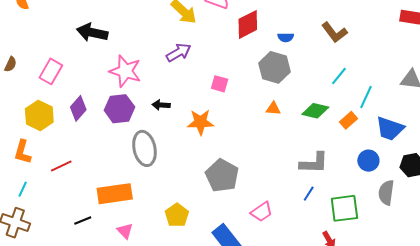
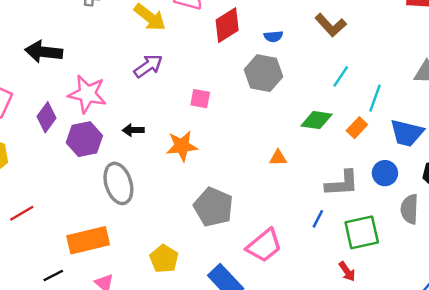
purple diamond: (78, 108) -> (47, 117), moved
orange triangle: (273, 108) -> (278, 158), moved
gray L-shape: (314, 163) -> (342, 183), moved
pink trapezoid: (262, 212) -> (264, 246), size x1.4

